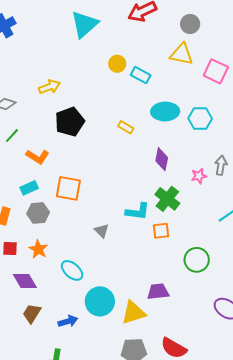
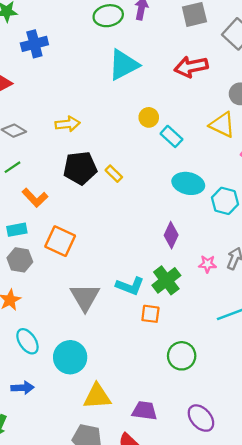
yellow rectangle: (126, 127) -> (114, 174), moved
gray triangle: (102, 231) -> (85, 297), size x1.8
cyan ellipse: (72, 270) -> (27, 341), moved
purple trapezoid: (158, 292) -> (145, 411), moved
cyan circle: (100, 301) -> (70, 357), moved

